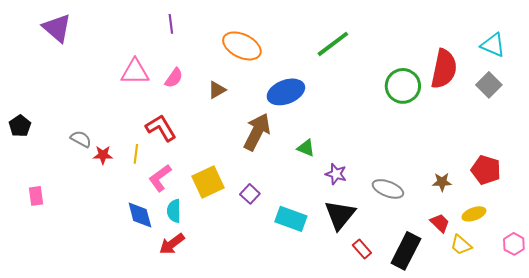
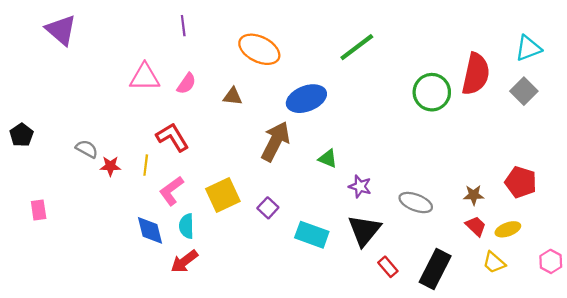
cyan triangle: (493, 45) -> (528, 48), turned -44
brown triangle: (217, 90) -> (233, 96), turned 36
red trapezoid: (440, 223) -> (476, 226), moved

